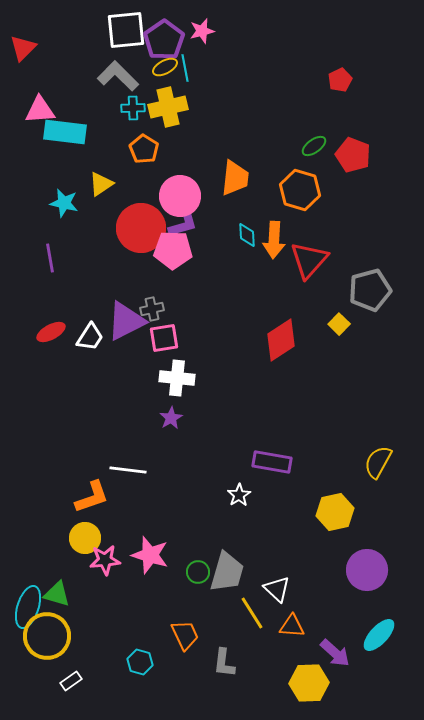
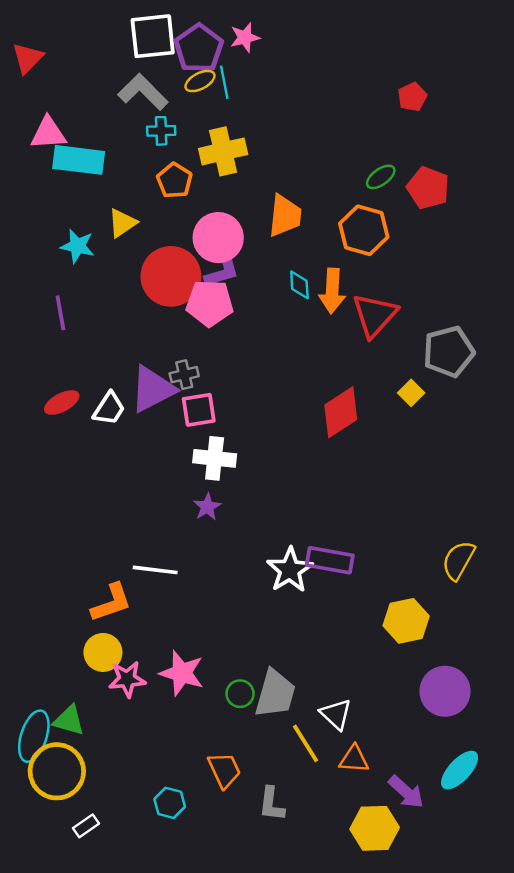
yellow cross: (168, 107) -> (223, 151), moved
white star: (239, 495) -> (290, 570), moved, size x1.6

